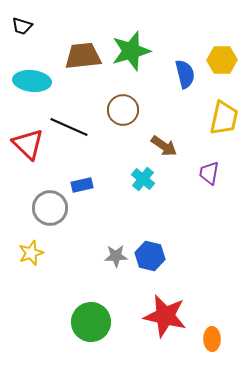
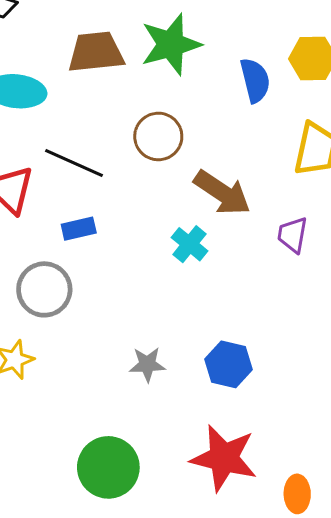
brown arrow: (164, 146) -> (222, 193), size x1.4
blue rectangle: (82, 185) -> (79, 229), moved
blue hexagon: (150, 256) -> (229, 364), moved

